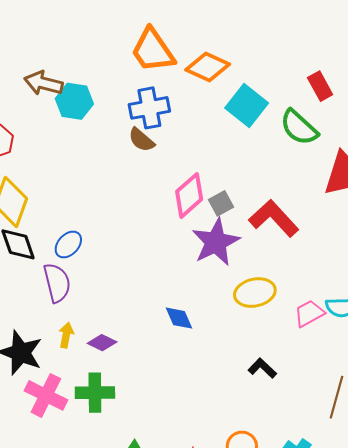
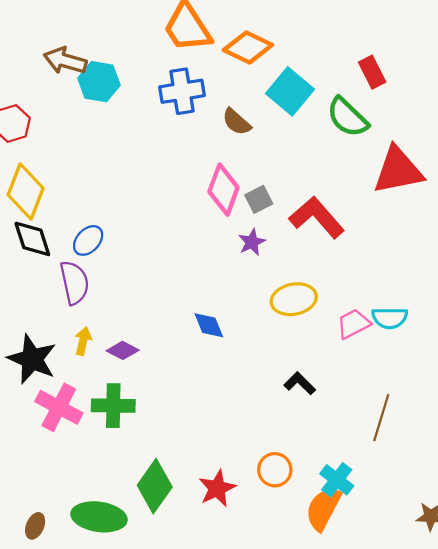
brown semicircle: (141, 140) -> (237, 122), moved
pink diamond: (189, 195) -> (224, 190), turned -30
purple star: (216, 242) -> (252, 242), size x0.5

